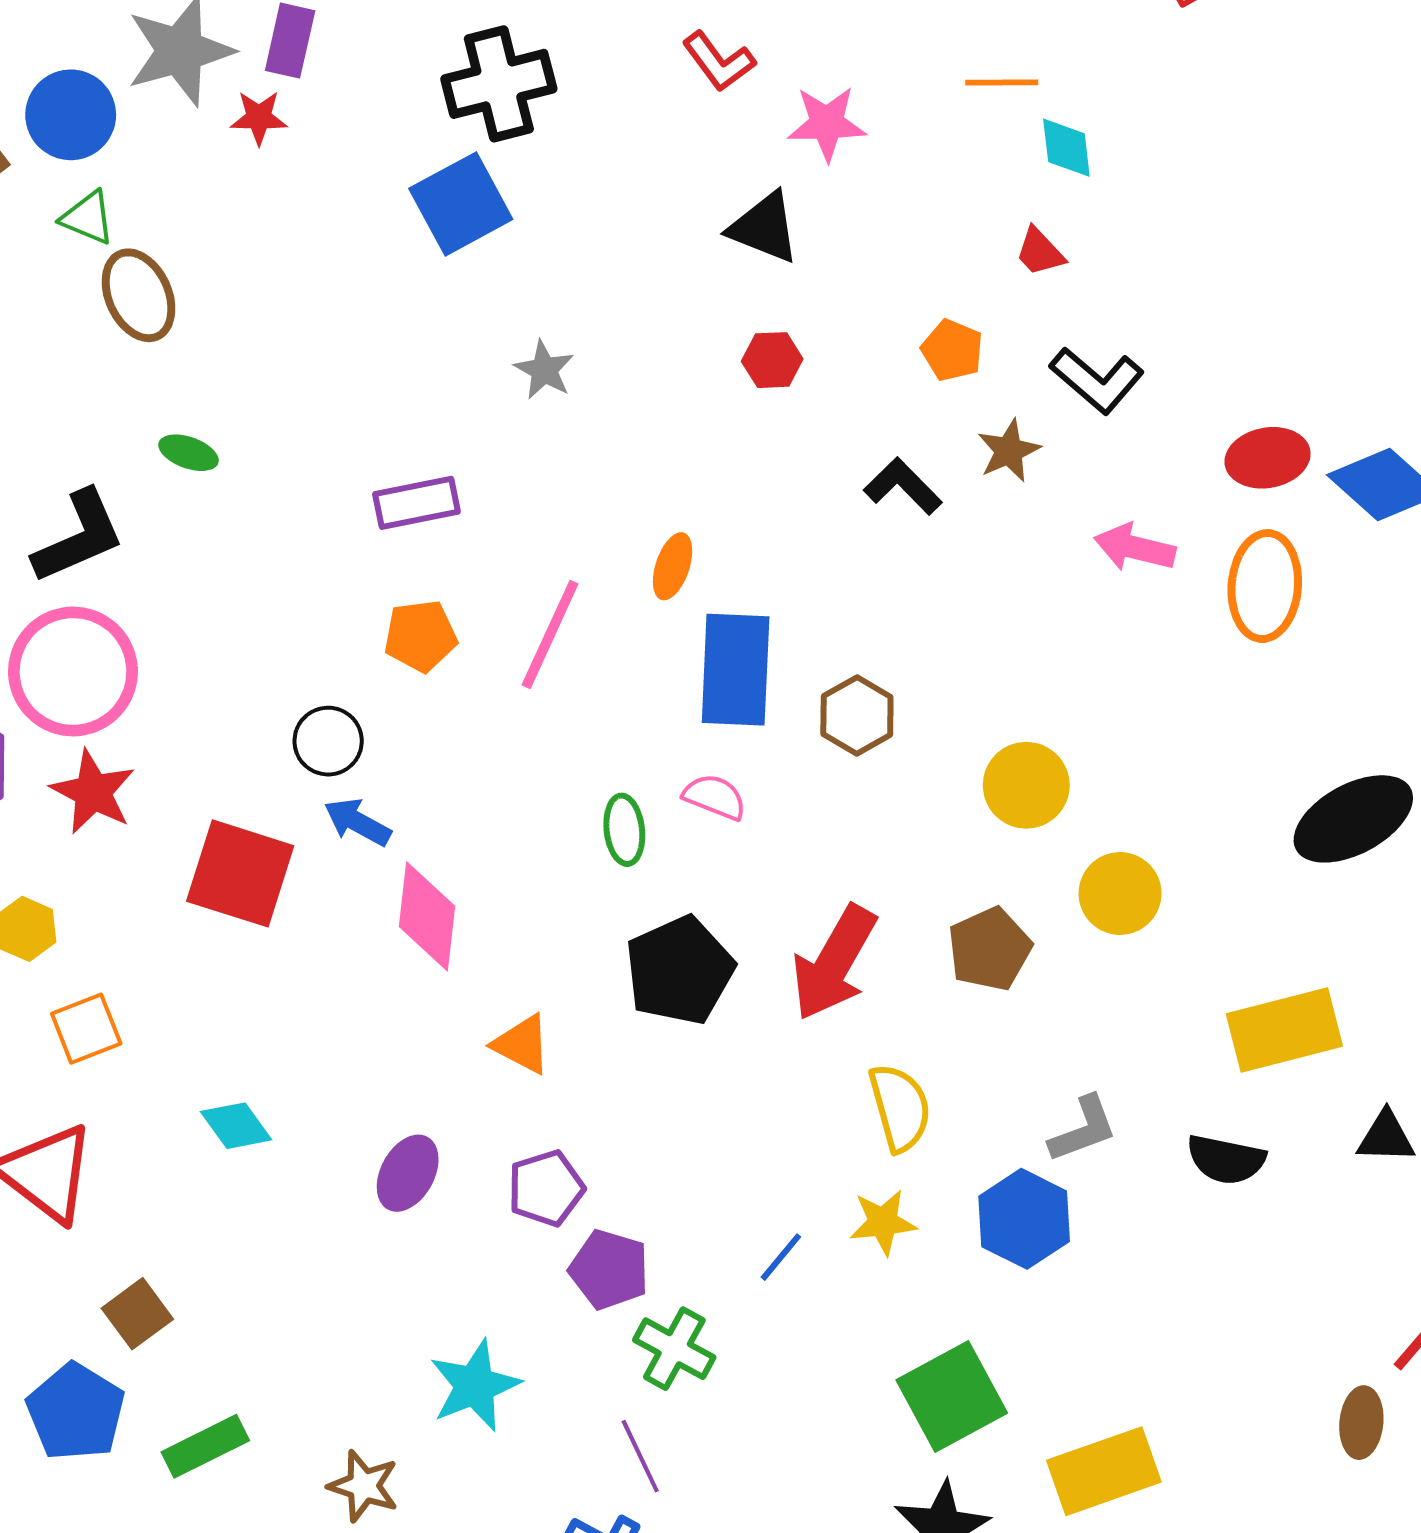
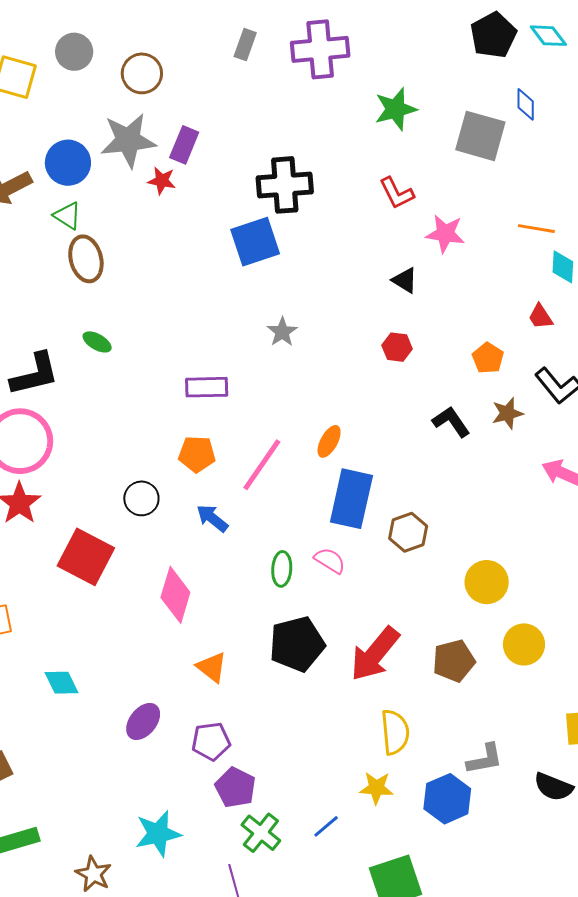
black triangle: (764, 228) -> (405, 280), size x0.7
blue arrow: (357, 822) -> (212, 518), moved
blue line: (781, 1257) -> (326, 826), moved

